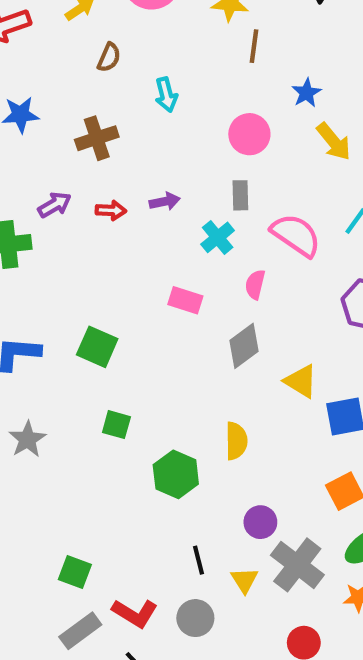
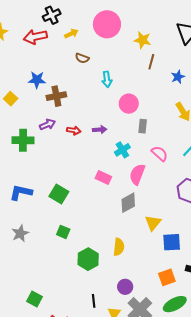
brown semicircle: (109, 57) -> (82, 58), turned 80
blue star: (306, 93) -> (178, 77), moved
pink circle: (249, 134) -> (129, 104), moved
brown cross: (97, 138) -> (56, 96), moved
gray rectangle: (240, 195) -> (143, 126), moved
pink semicircle: (296, 235) -> (160, 154), size x0.7
pink semicircle: (255, 284) -> (137, 174), size x1.5
yellow triangle: (301, 381) -> (153, 223), turned 30

